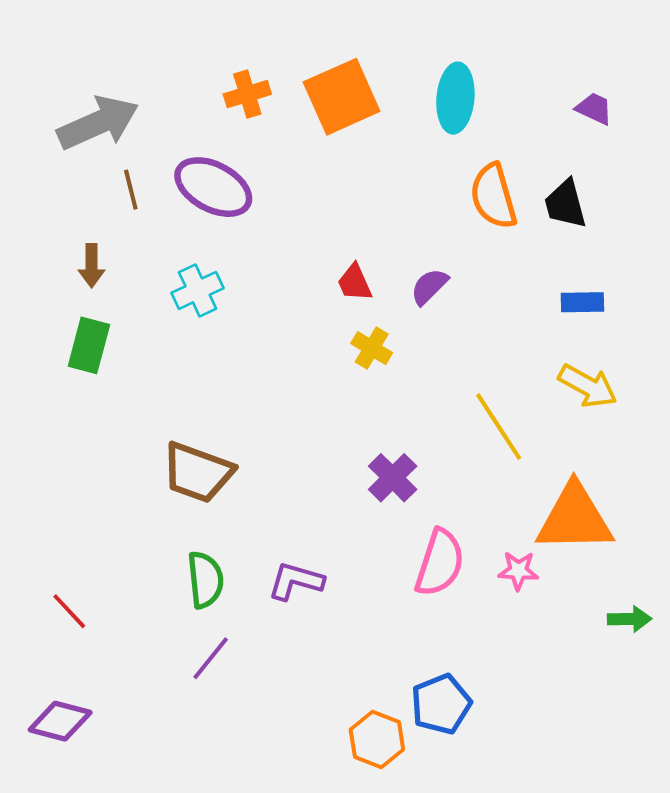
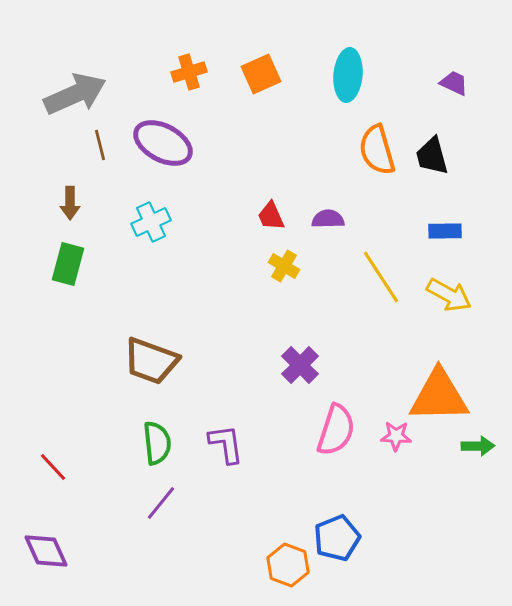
orange square: (342, 97) -> (261, 74), size x0.7
purple semicircle: (429, 287) -> (328, 219), turned 44
yellow line: (499, 427) -> (381, 277), moved
purple L-shape: (296, 581) -> (226, 444), turned 66
green arrow: (630, 619) -> (478, 446), moved
purple diamond: (60, 721) -> (46, 551), turned 51

